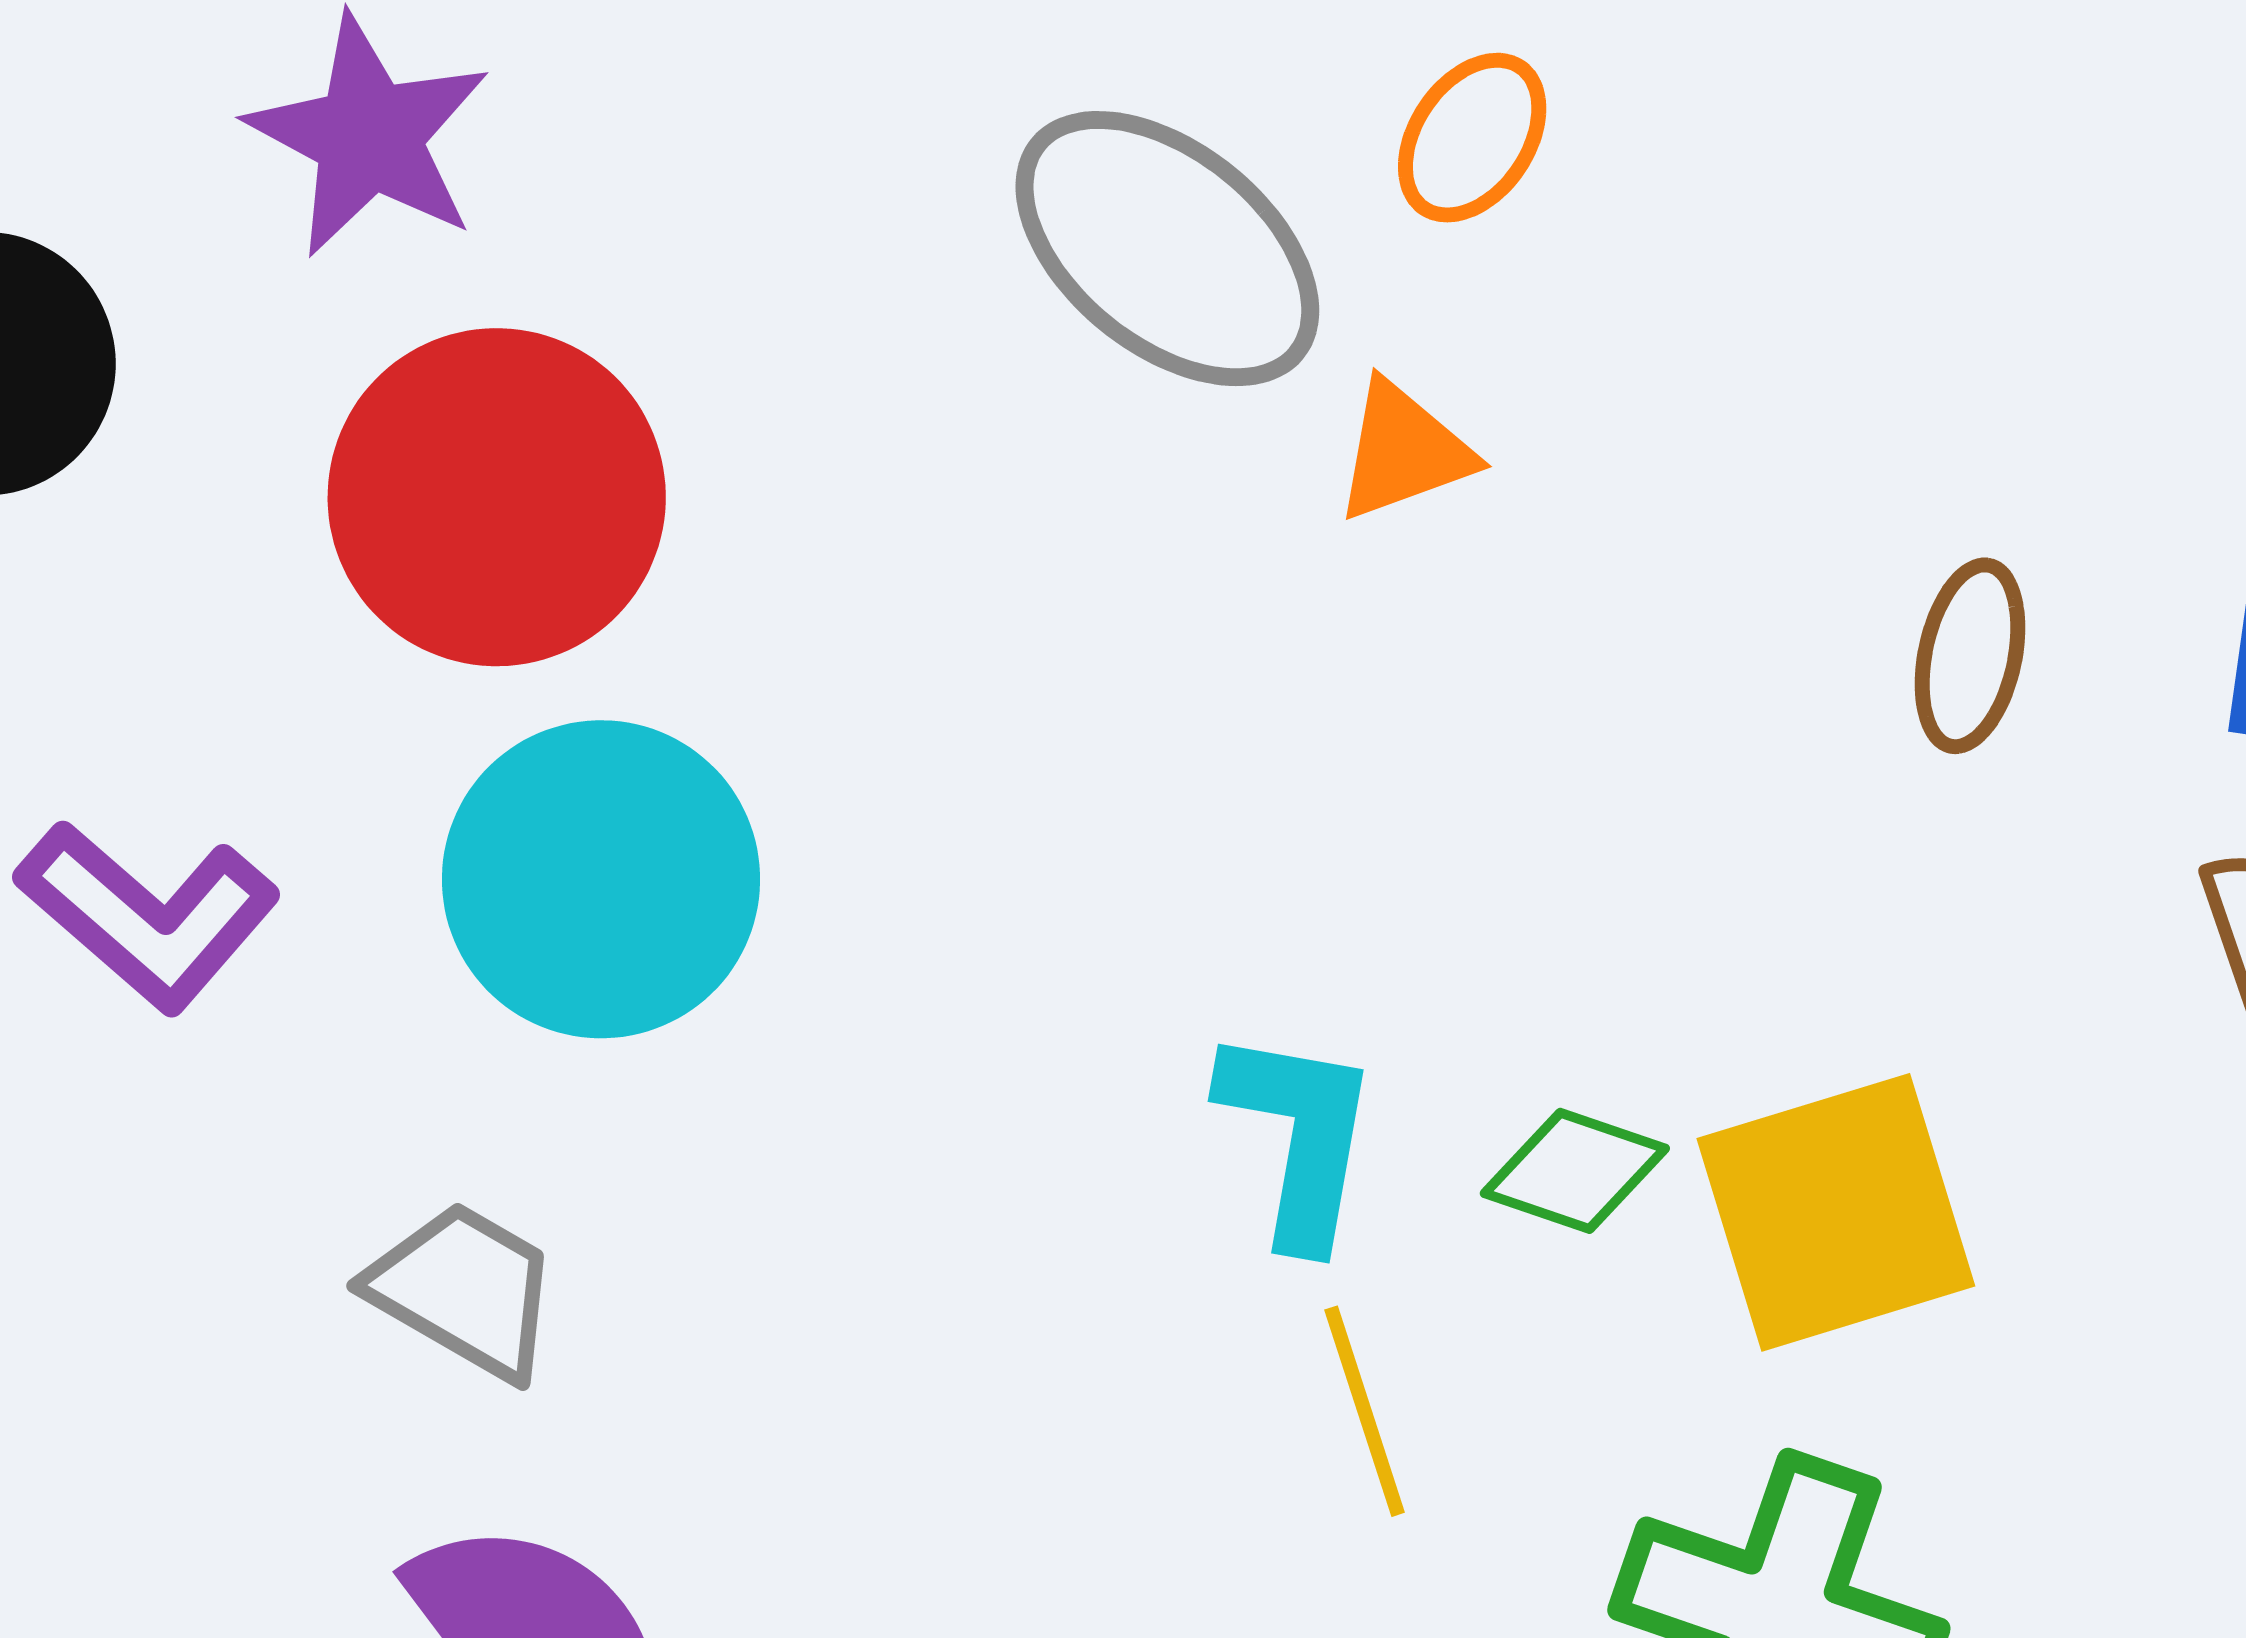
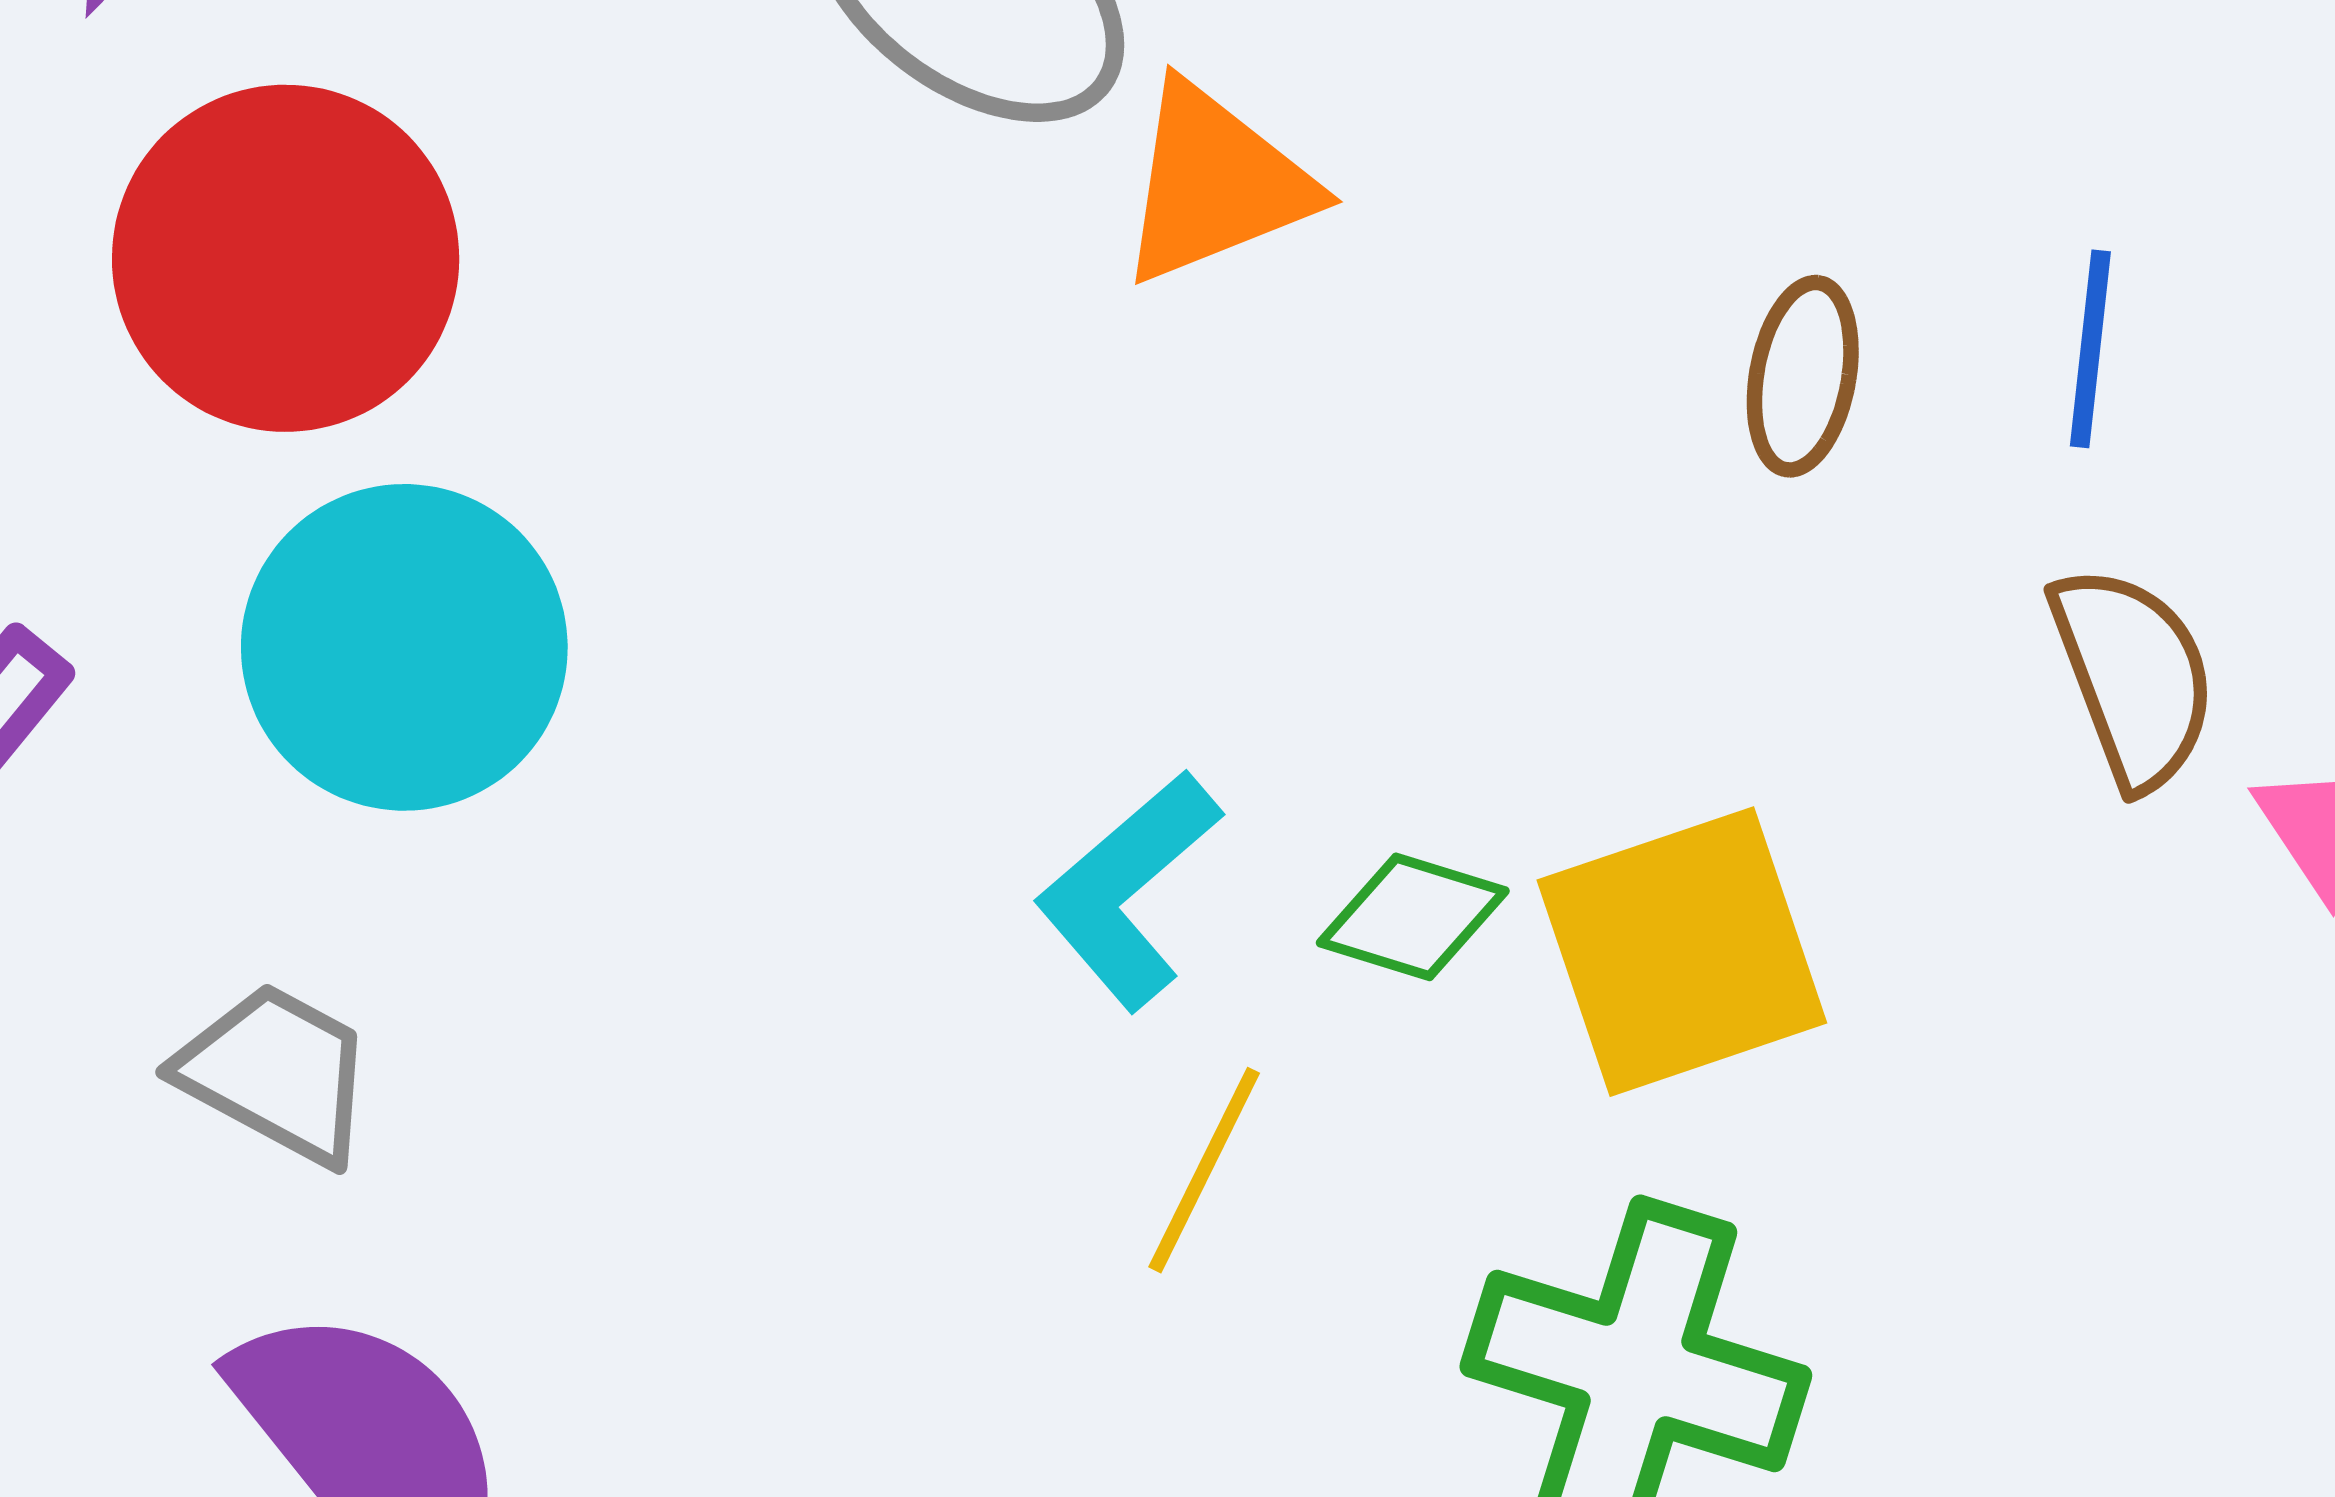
orange triangle: (1404, 451) -> (1215, 184), size x1.4
cyan L-shape: (1299, 1136) -> (1128, 890), turned -139
yellow line: (1365, 1411) -> (1204, 1170), turned 46

